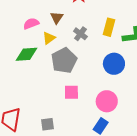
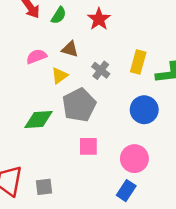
brown triangle: (57, 18) -> (70, 49), turned -48
green diamond: (26, 54) -> (38, 120), moved
gray square: (48, 124) -> (44, 187), moved

